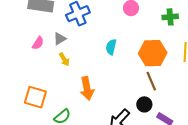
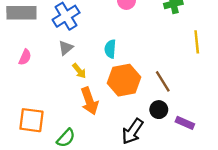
gray triangle: (60, 39) -> (66, 48), moved
orange hexagon: (153, 53) -> (124, 80), moved
yellow arrow: (64, 59) -> (79, 71), moved

